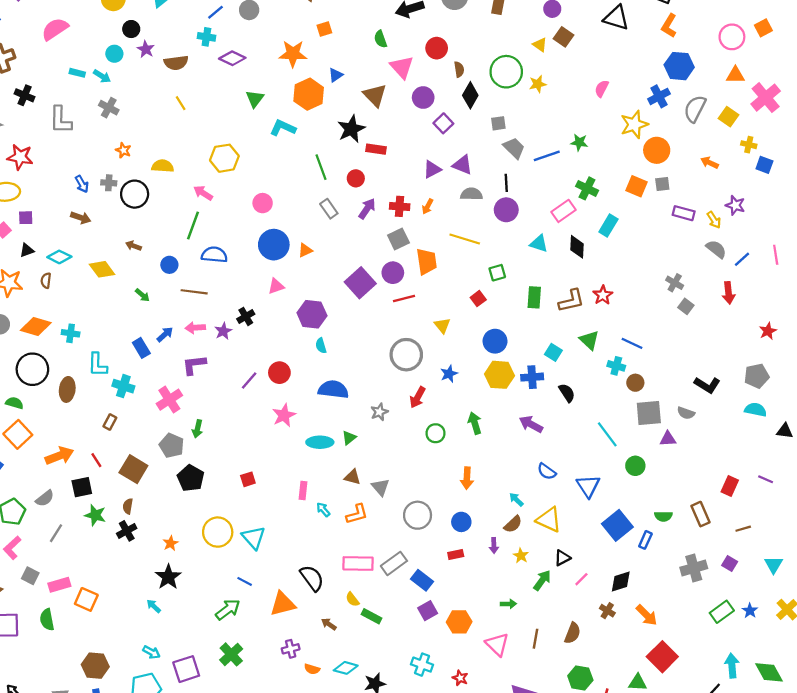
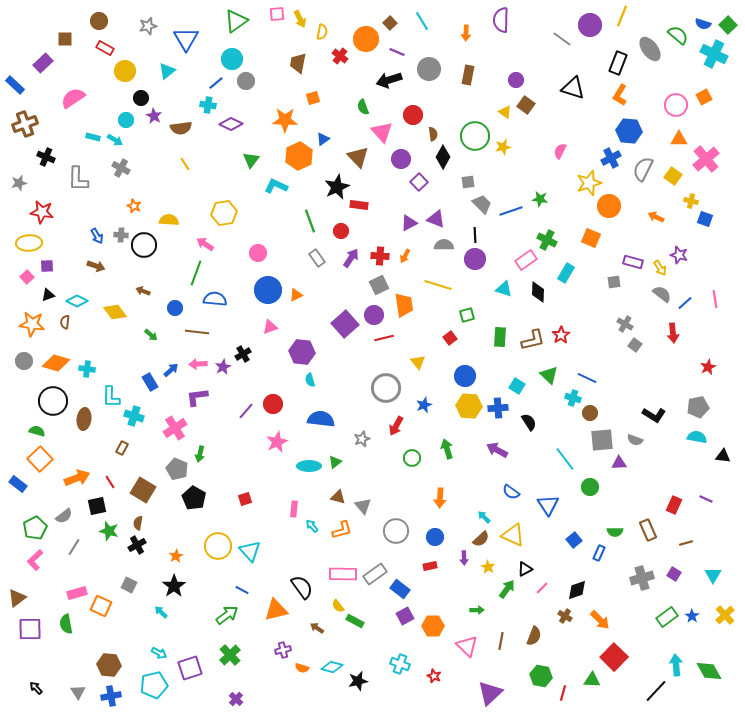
gray square: (662, 184) -> (614, 282), moved
blue square: (617, 525) -> (574, 540), size x0.6
gray square: (30, 576) -> (129, 585), moved

